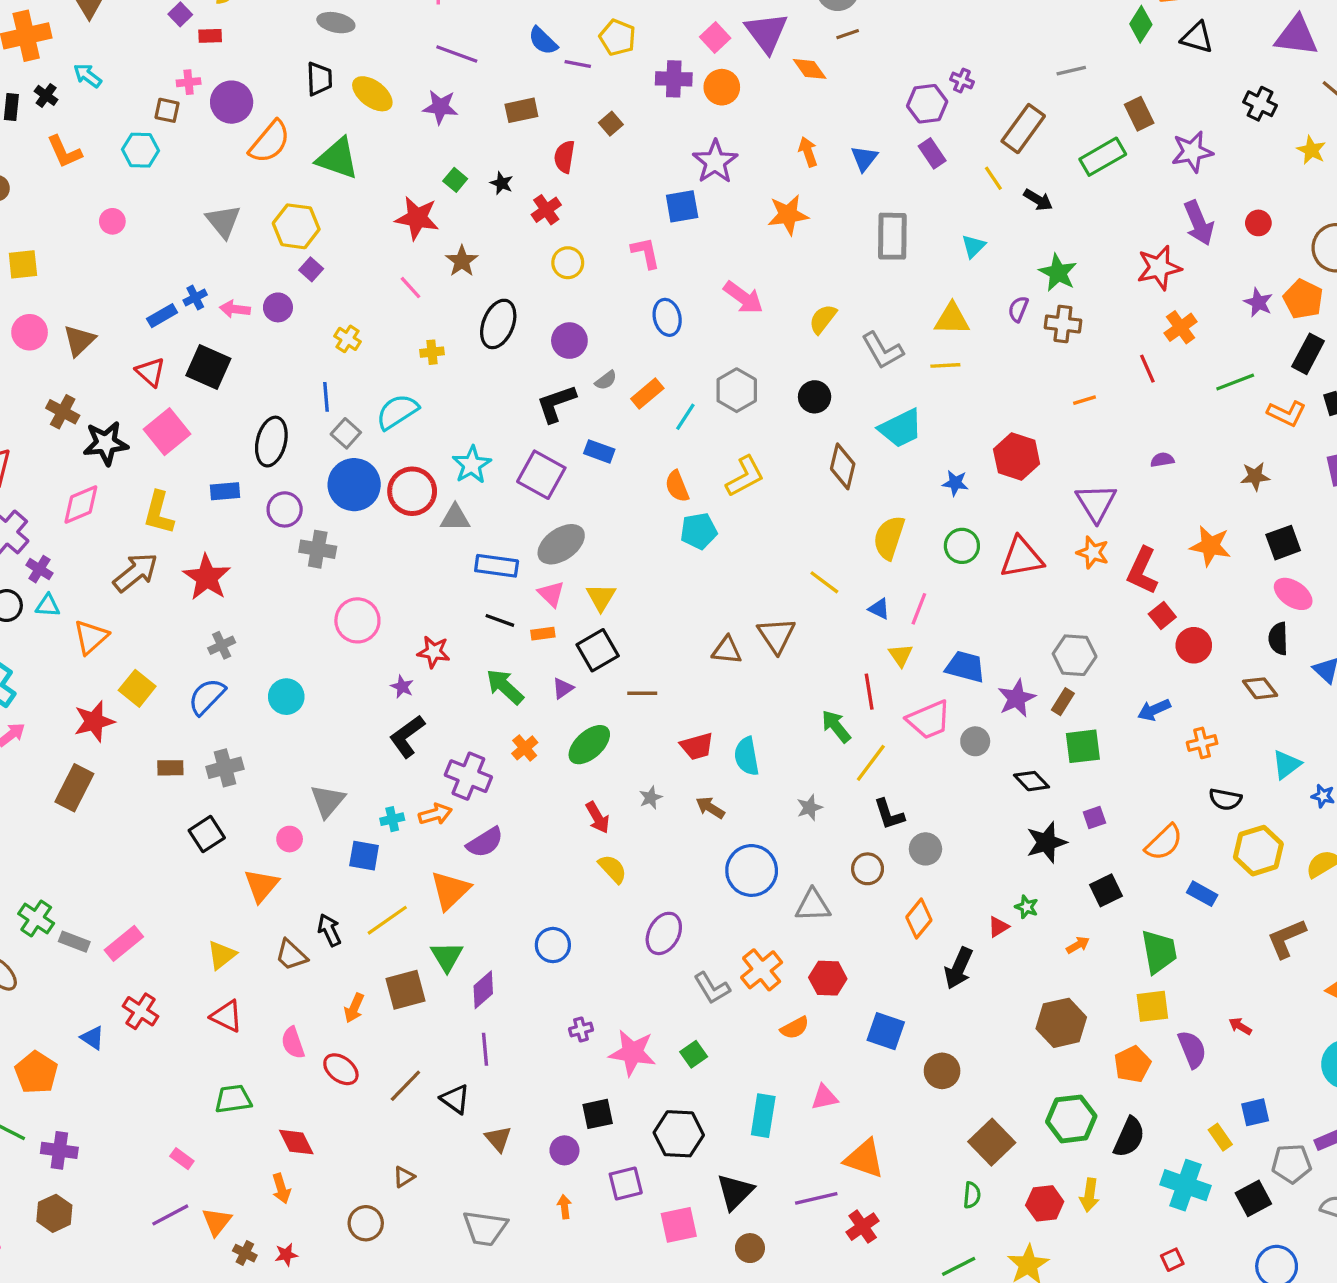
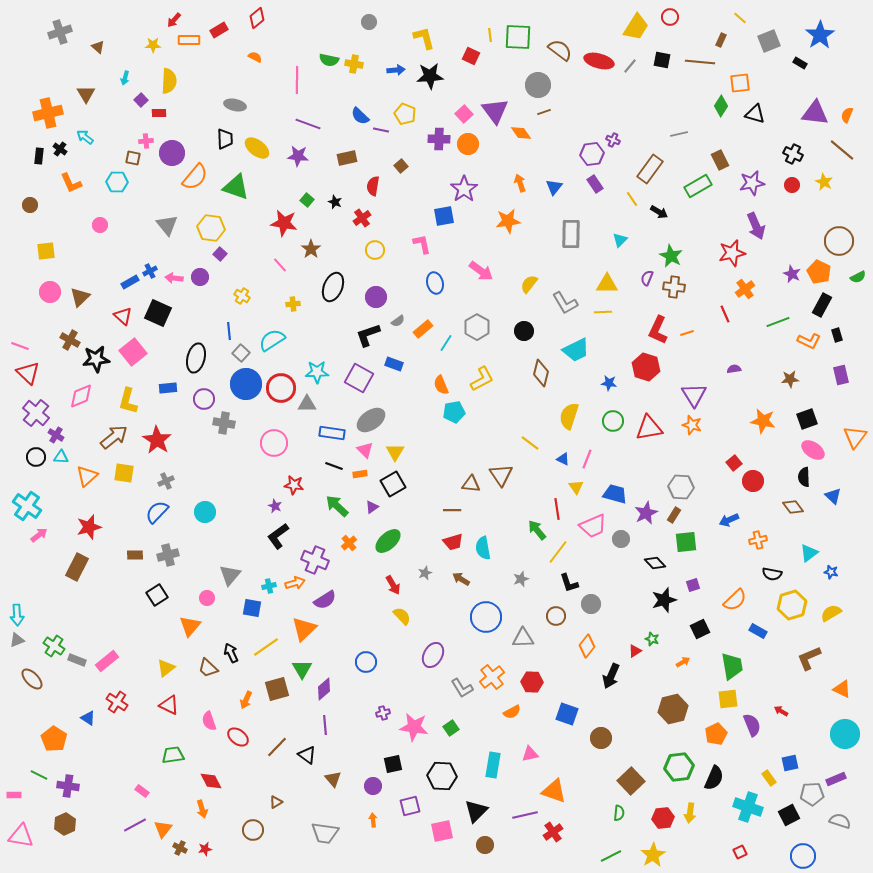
red circle: (1258, 223) -> (792, 185), moved
cyan star: (472, 465) -> (317, 372), turned 30
red L-shape: (1142, 571) -> (658, 330), moved
pink circle: (357, 620) -> (274, 443), moved
yellow square: (137, 688) -> (124, 473), moved, turned -30
brown line: (642, 693) -> (452, 510), moved

